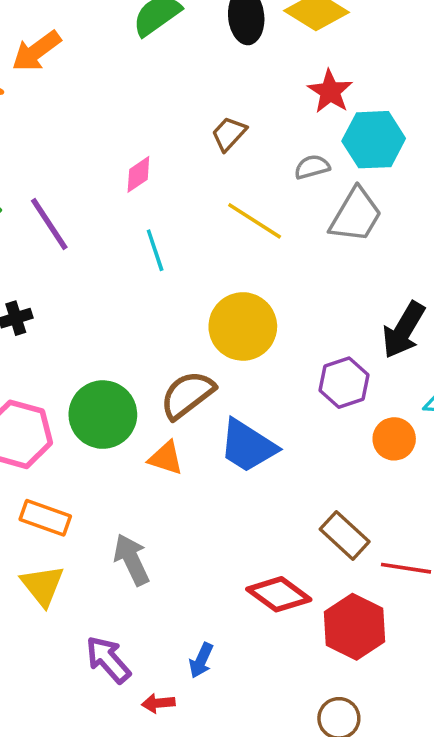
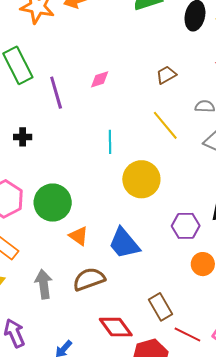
pink diamond: (138, 174) -> (100, 79), moved
cyan line: (155, 250) -> (110, 142), moved
brown semicircle: (187, 395) -> (89, 279), moved

